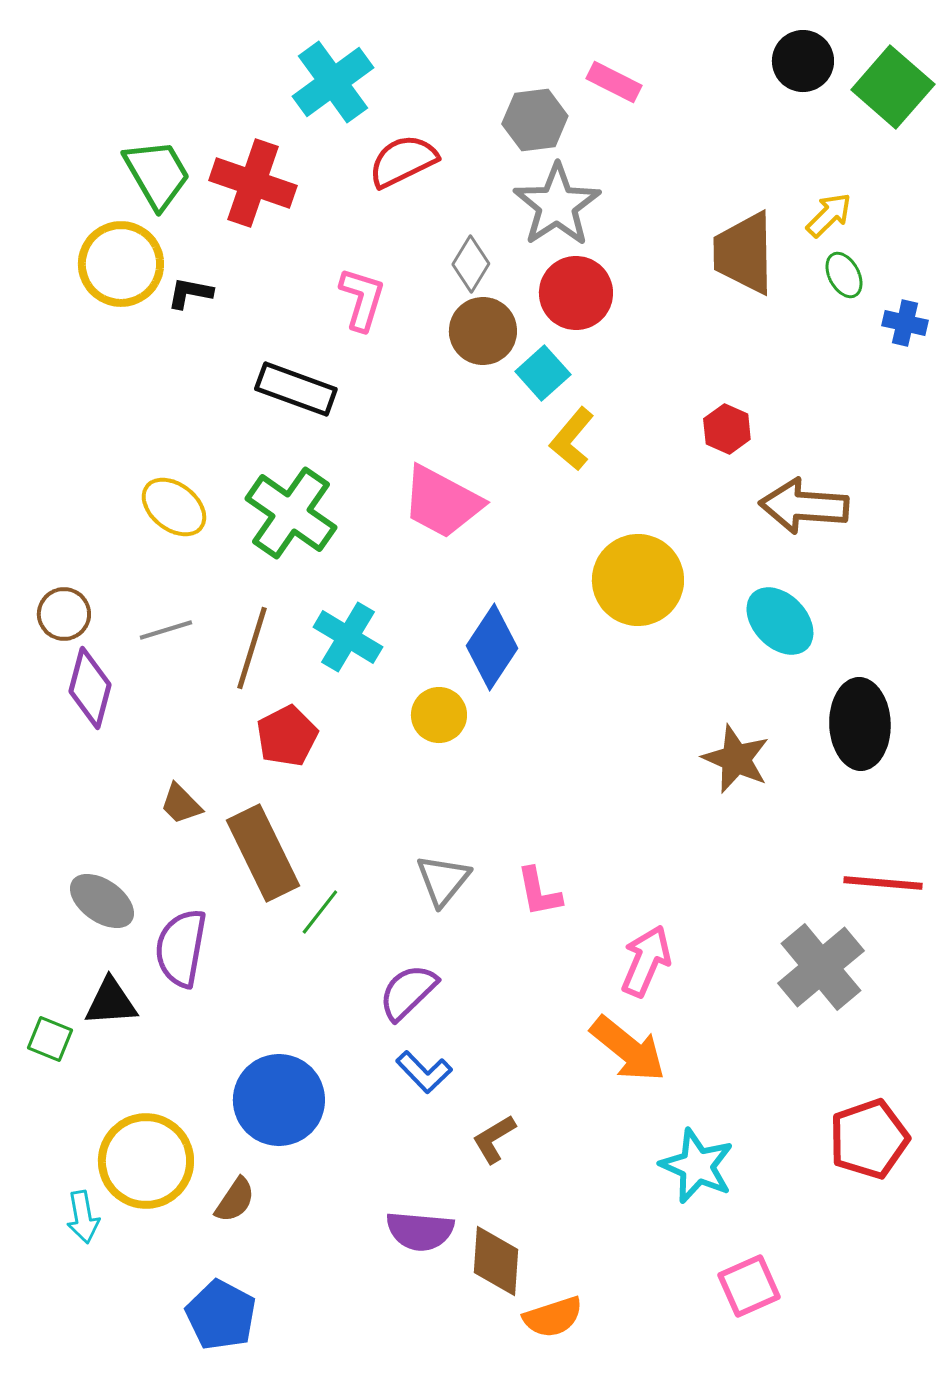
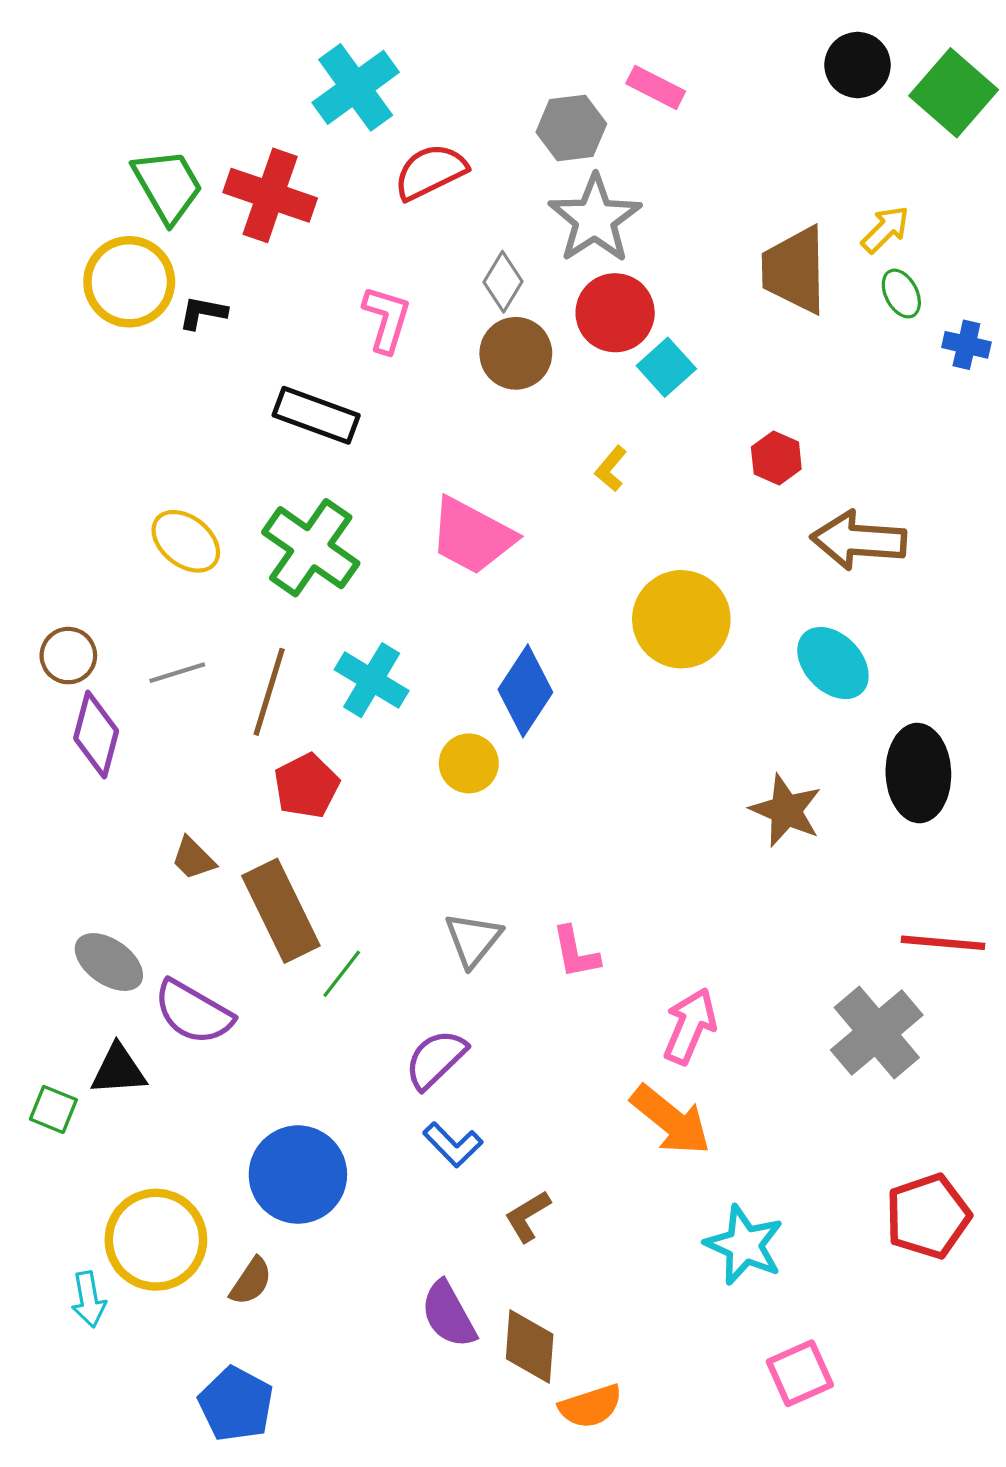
cyan square: (543, 373) -> (666, 367), moved
yellow L-shape: (572, 439) -> (611, 469), size x0.7
purple semicircle: (181, 948) -> (193, 1012), turned -70
purple semicircle: (420, 1231) -> (449, 1314), turned 56

